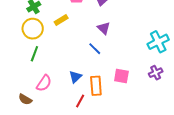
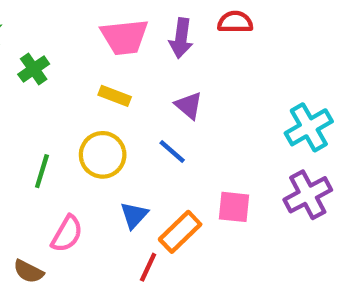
yellow rectangle: (61, 20) -> (115, 96), moved, turned 56
yellow circle: (33, 29) -> (103, 155), moved
purple cross: (156, 73) -> (308, 195), size x1.5
orange rectangle: (96, 86) -> (180, 232), turned 54

